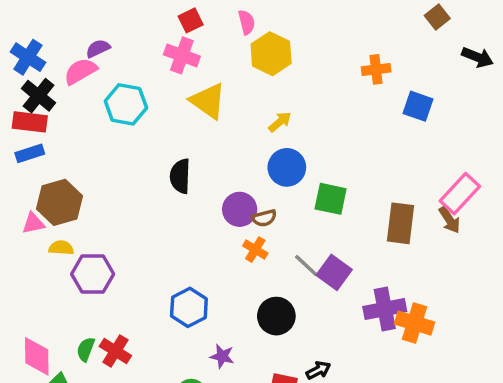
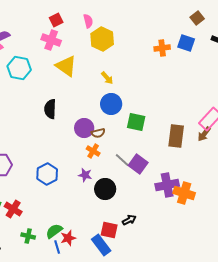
blue square: (418, 106) -> (186, 43), moved
yellow arrow: (280, 122) -> (107, 78), turned 88
brown arrow: (449, 220) -> (204, 134), turned 70
blue hexagon: (189, 307) -> (47, 174), moved
purple star: (222, 356) -> (85, 175), moved

